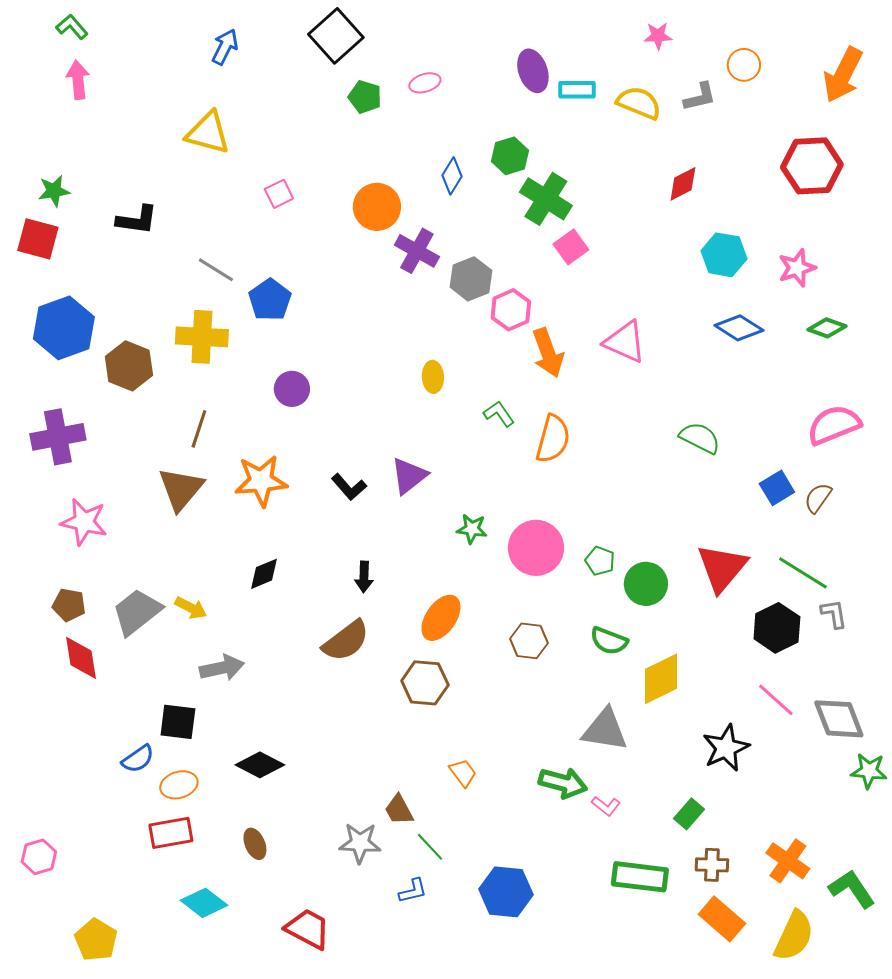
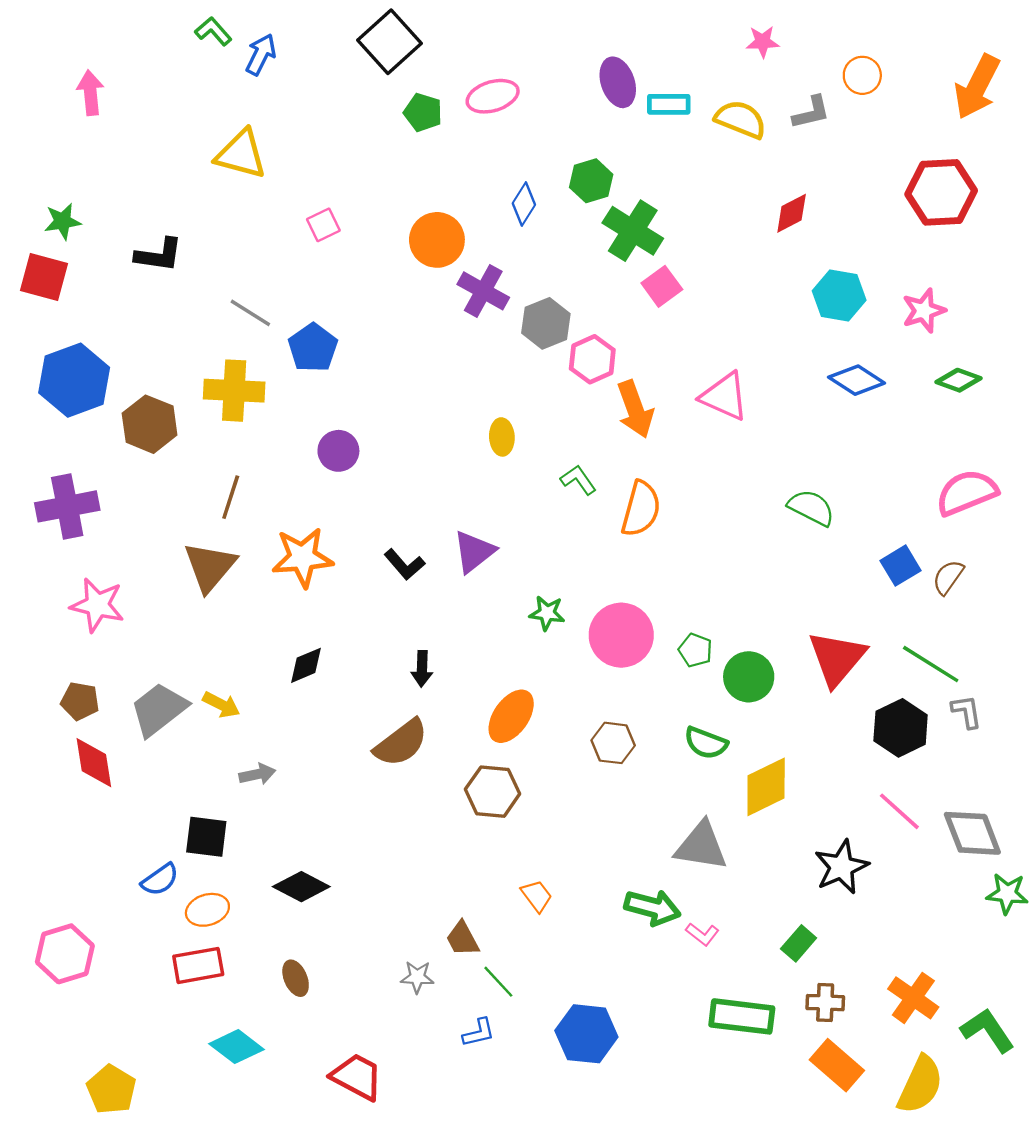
green L-shape: (72, 27) -> (213, 31), moved
pink ellipse: (425, 83) -> (493, 96), size x1.4
gray arrow: (222, 668) -> (257, 774), size x0.7
gray star: (360, 843) -> (417, 977), size x0.7
pink hexagon: (39, 857) -> (65, 954), moved, size x1.4

